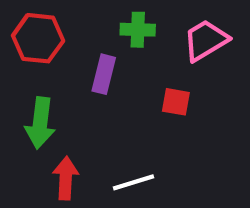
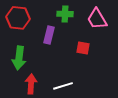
pink trapezoid: (206, 40) -> (97, 19), turned -90

